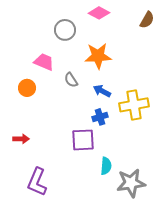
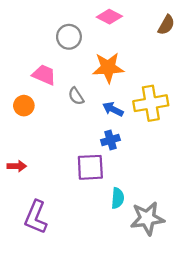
yellow cross: (134, 105) -> (151, 103), moved

